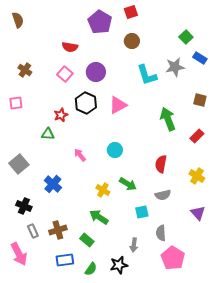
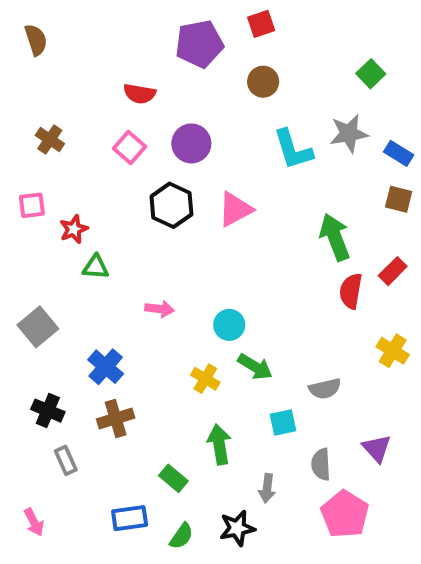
purple pentagon: (100, 22) -> (199, 44), turned 30
blue rectangle: (200, 58) -> (399, 153), moved
red star: (61, 115) -> (74, 229), moved
cyan circle: (115, 150) -> (229, 325), moved
pink arrow: (80, 155) -> (159, 309), turned 136
red semicircle: (161, 164) -> (351, 291), moved
purple triangle: (198, 213) -> (377, 448), moved
green arrow: (99, 217) -> (219, 444), moved, turned 48
brown cross: (58, 230) -> (116, 419), moved
pink arrow: (19, 254) -> (34, 522), moved, size x0.6

